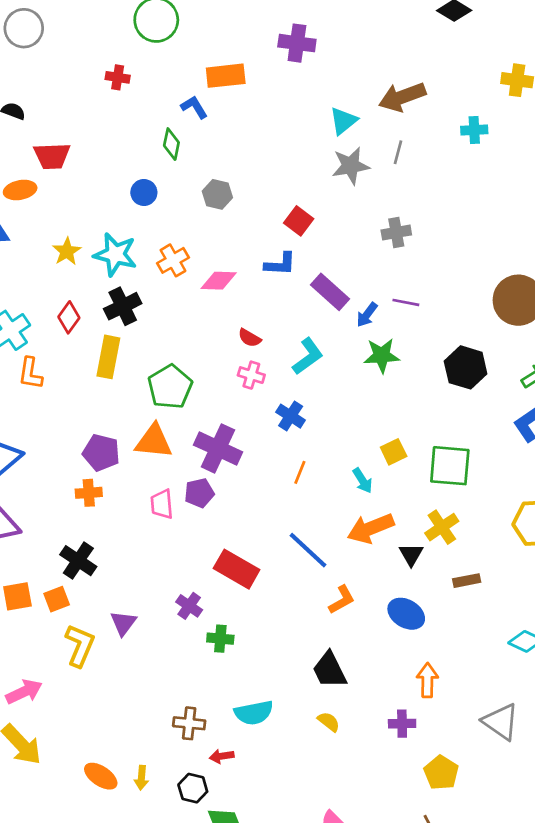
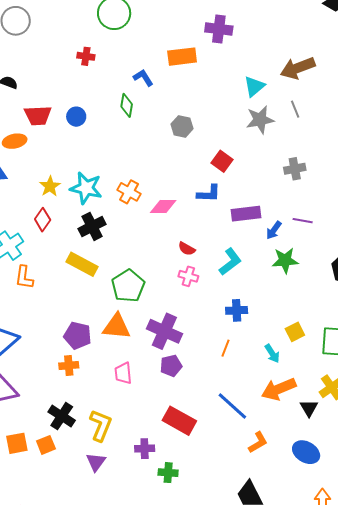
orange rectangle: (226, 76) -> (182, 57), moved
gray line: (398, 152) -> (295, 109), turned -36
blue circle: (144, 193) -> (76, 117), moved
gray hexagon: (217, 194) -> (182, 126), moved
orange cross: (173, 260) -> (129, 192), turned -30
purple rectangle: (330, 292) -> (246, 214), turned -48
red diamond: (69, 317) -> (43, 220), moved
yellow rectangle: (108, 357) -> (82, 264), turned -72
blue cross: (291, 416) -> (237, 310), moved, turned -35
purple pentagon: (199, 493) -> (171, 366), moved
purple cross: (189, 606) -> (145, 449), turned -36
yellow L-shape: (80, 646) -> (101, 425), moved

